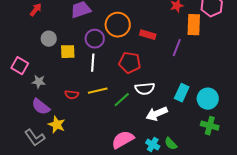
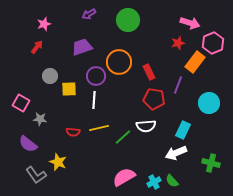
orange rectangle: (194, 25) -> (195, 62), turned 35
red rectangle: (148, 35) -> (149, 72), turned 49
red pentagon: (130, 63) -> (154, 99), moved
cyan circle: (208, 99) -> (209, 103), moved
purple semicircle: (41, 107) -> (28, 144), moved
white arrow: (157, 114) -> (176, 153), moved
cyan cross: (153, 145) -> (154, 182), turned 32

